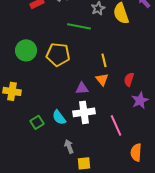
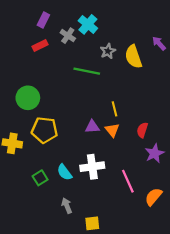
yellow pentagon: (58, 54) -> (45, 130), moved
purple triangle: (82, 88) -> (92, 127), moved
gray arrow: (69, 146) -> (67, 206), moved
orange semicircle: (136, 152) -> (153, 197), moved, turned 36

